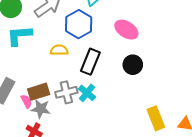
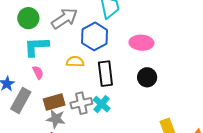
pink ellipse: (126, 30) -> (141, 43), turned -30
black rectangle: (90, 62) -> (105, 74), turned -30
pink semicircle: (26, 101) -> (38, 72), moved

